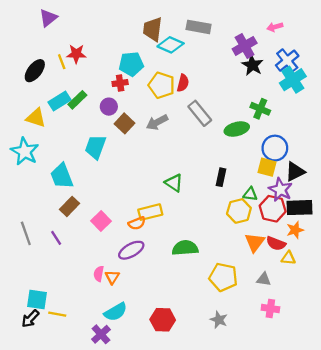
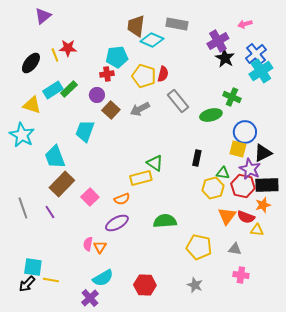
brown rectangle: (70, 206) -> (62, 184), size x1.4
yellow rectangle: (150, 212) -> (141, 178), moved

